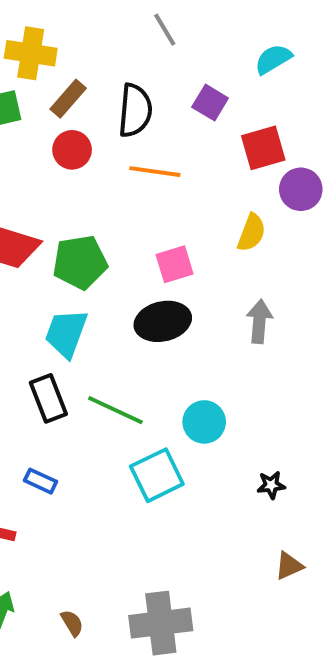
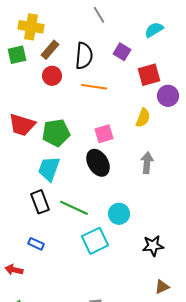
black ellipse: (163, 321) -> (98, 163), turned 72
black star: (271, 485) -> (153, 246), size x1.5

